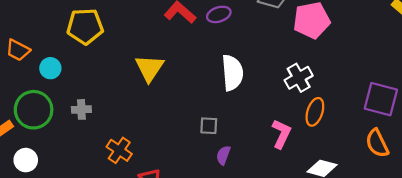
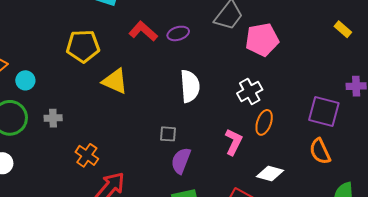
yellow pentagon: (85, 26) -> (83, 46), moved
yellow triangle: (149, 68) -> (115, 81), turned -40
purple semicircle: (223, 155) -> (181, 161), size x1.5

